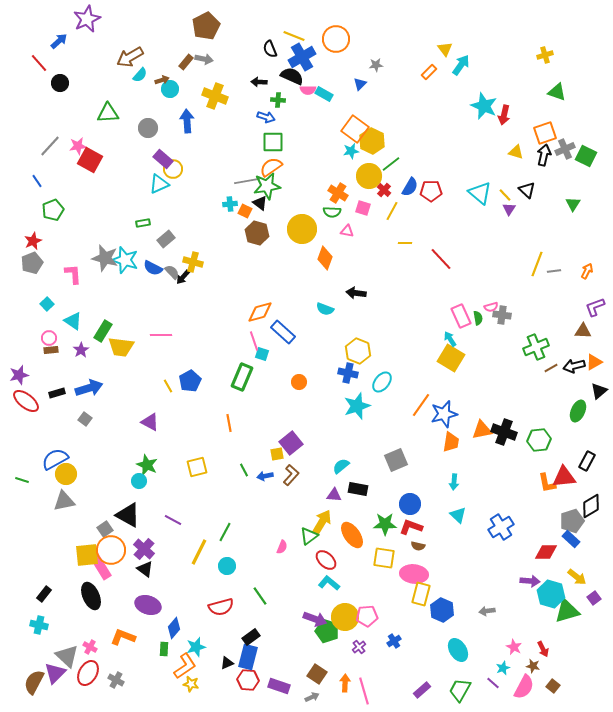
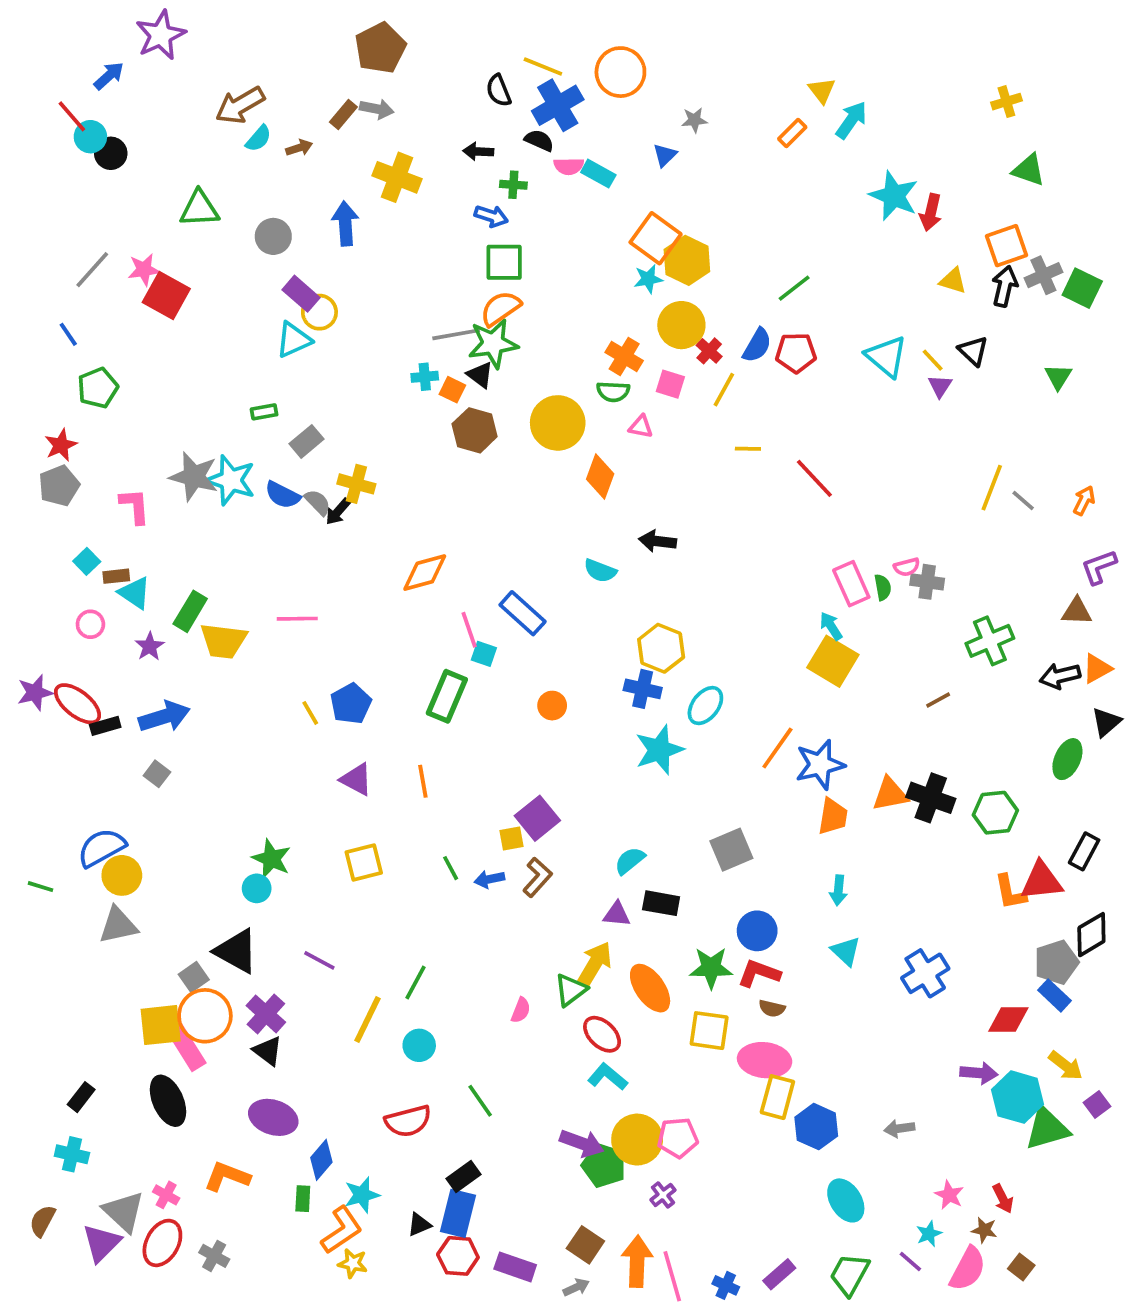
black semicircle: (292, 76) -> (539, 140), size x0.7
cyan circle: (170, 89) -> (90, 137), moved
green line: (391, 164) -> (794, 288), moved
gray line: (554, 271) -> (1023, 501), turned 48
orange diamond: (260, 312) -> (425, 573), moved
brown rectangle: (51, 350) -> (116, 576), moved
brown line: (551, 368) -> (938, 700), moved
red ellipse: (26, 401) -> (77, 704), moved
purple triangle: (150, 422) -> (356, 779), moved
blue cross: (394, 641) -> (726, 1285), moved, turned -32
brown semicircle: (34, 682) -> (42, 1221), moved, size x0.7
orange arrow: (345, 683) -> (637, 1261), size x1.5

